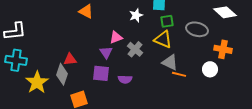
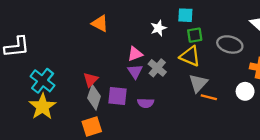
purple triangle: (106, 52) -> (135, 71), moved
red triangle: (70, 59) -> (91, 80), moved, turned -40
cyan cross: (16, 60) -> (43, 81), moved, turned 30
gray triangle: (170, 62) -> (198, 83), turned 48
gray diamond: (62, 74) -> (94, 97), moved

